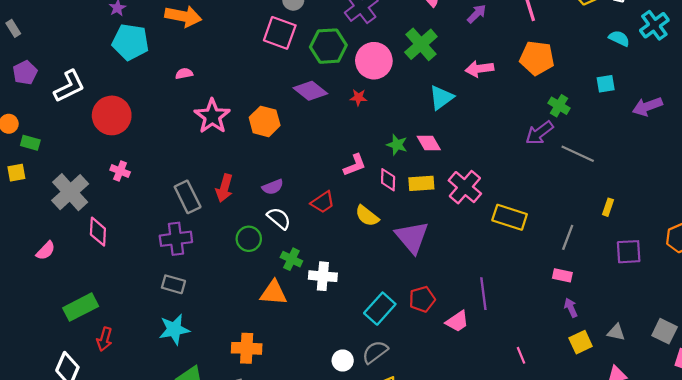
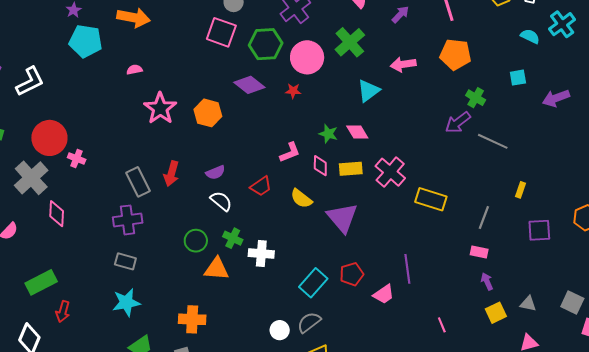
red circle: (112, 115) -> (49, 138), moved
green circle: (249, 239) -> (196, 241), moved

